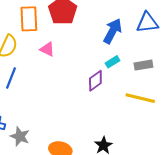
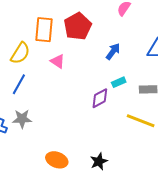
blue arrow: (113, 31) -> (113, 51), moved, size x0.7
gray star: (20, 136) -> (22, 119), moved, turned -30

